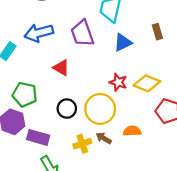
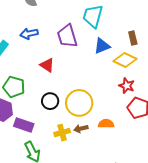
blue arrow: (39, 33) -> (29, 34), size x0.7
red star: (118, 82) -> (127, 86), moved
yellow diamond: (147, 83) -> (125, 60), moved
brown arrow: (104, 138) -> (81, 129), turned -48

